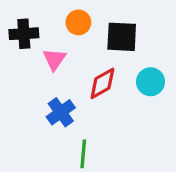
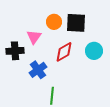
orange circle: (78, 22) -> (54, 22), moved
black cross: (24, 34) -> (15, 51), moved

